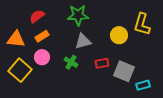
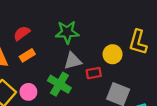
pink circle: (42, 57) -> (28, 92), moved
green cross: (71, 62) -> (59, 84), size x1.5
red rectangle: (102, 63) -> (94, 73), moved

